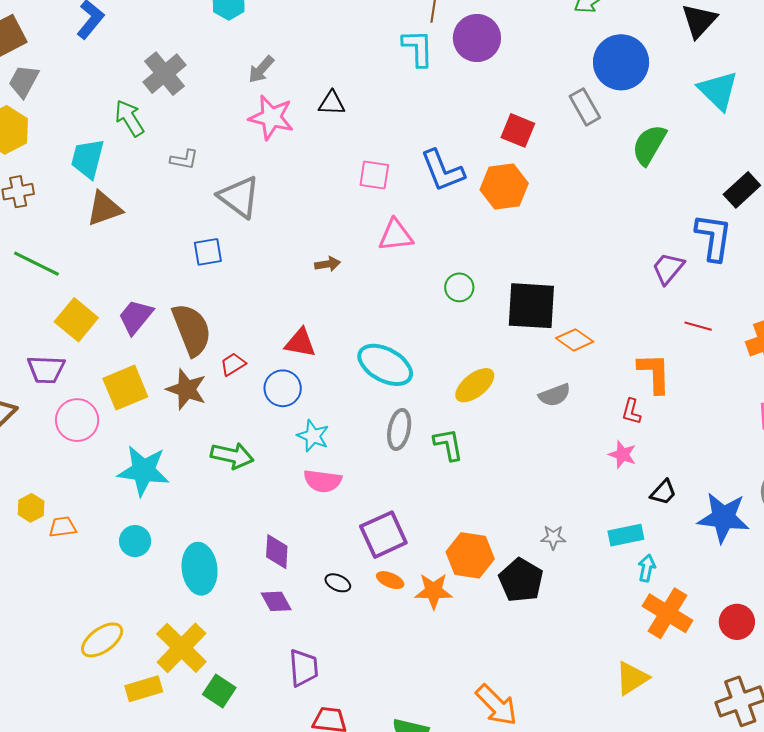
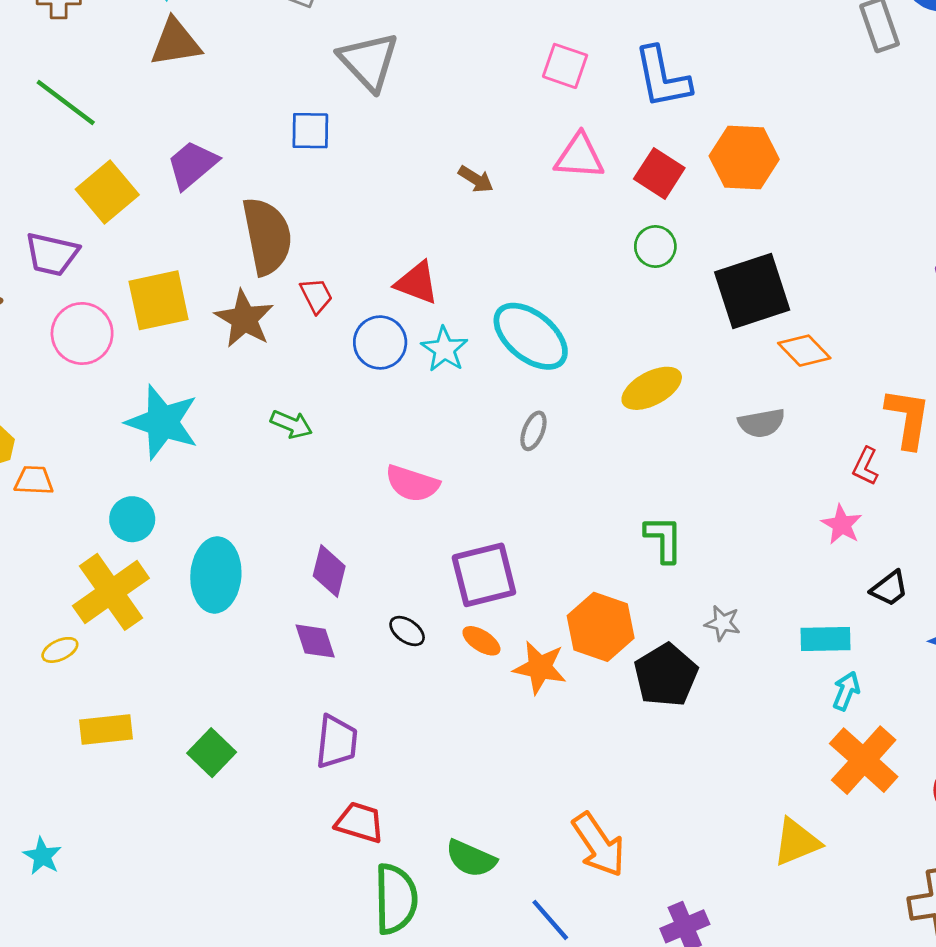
red square: (518, 130) -> (659, 173), moved
orange hexagon: (504, 187) -> (744, 158), moved
brown arrow: (328, 264) -> (476, 179), turned 30
black square: (531, 306) -> (752, 291), turned -32
purple trapezoid: (136, 317) -> (192, 165), moved
red trapezoid: (233, 364) -> (316, 296), turned 84
gray ellipse: (399, 429) -> (533, 431), size x0.7
cyan star: (313, 436) -> (444, 349), moved
green L-shape: (448, 444) -> (664, 539), moved
green arrow: (232, 456) -> (291, 424), size x0.7
yellow ellipse: (102, 640) -> (60, 650), size x0.6
yellow cross: (181, 648) -> (111, 592), moved

